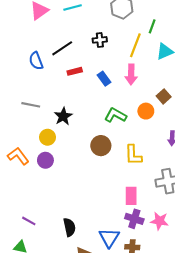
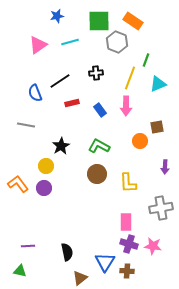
brown square: (164, 96) -> (157, 127), turned 32
gray line: (31, 105) -> (26, 125), moved
green L-shape: (116, 115) -> (99, 146), moved
purple line: (29, 221) -> (28, 246), turned -32

